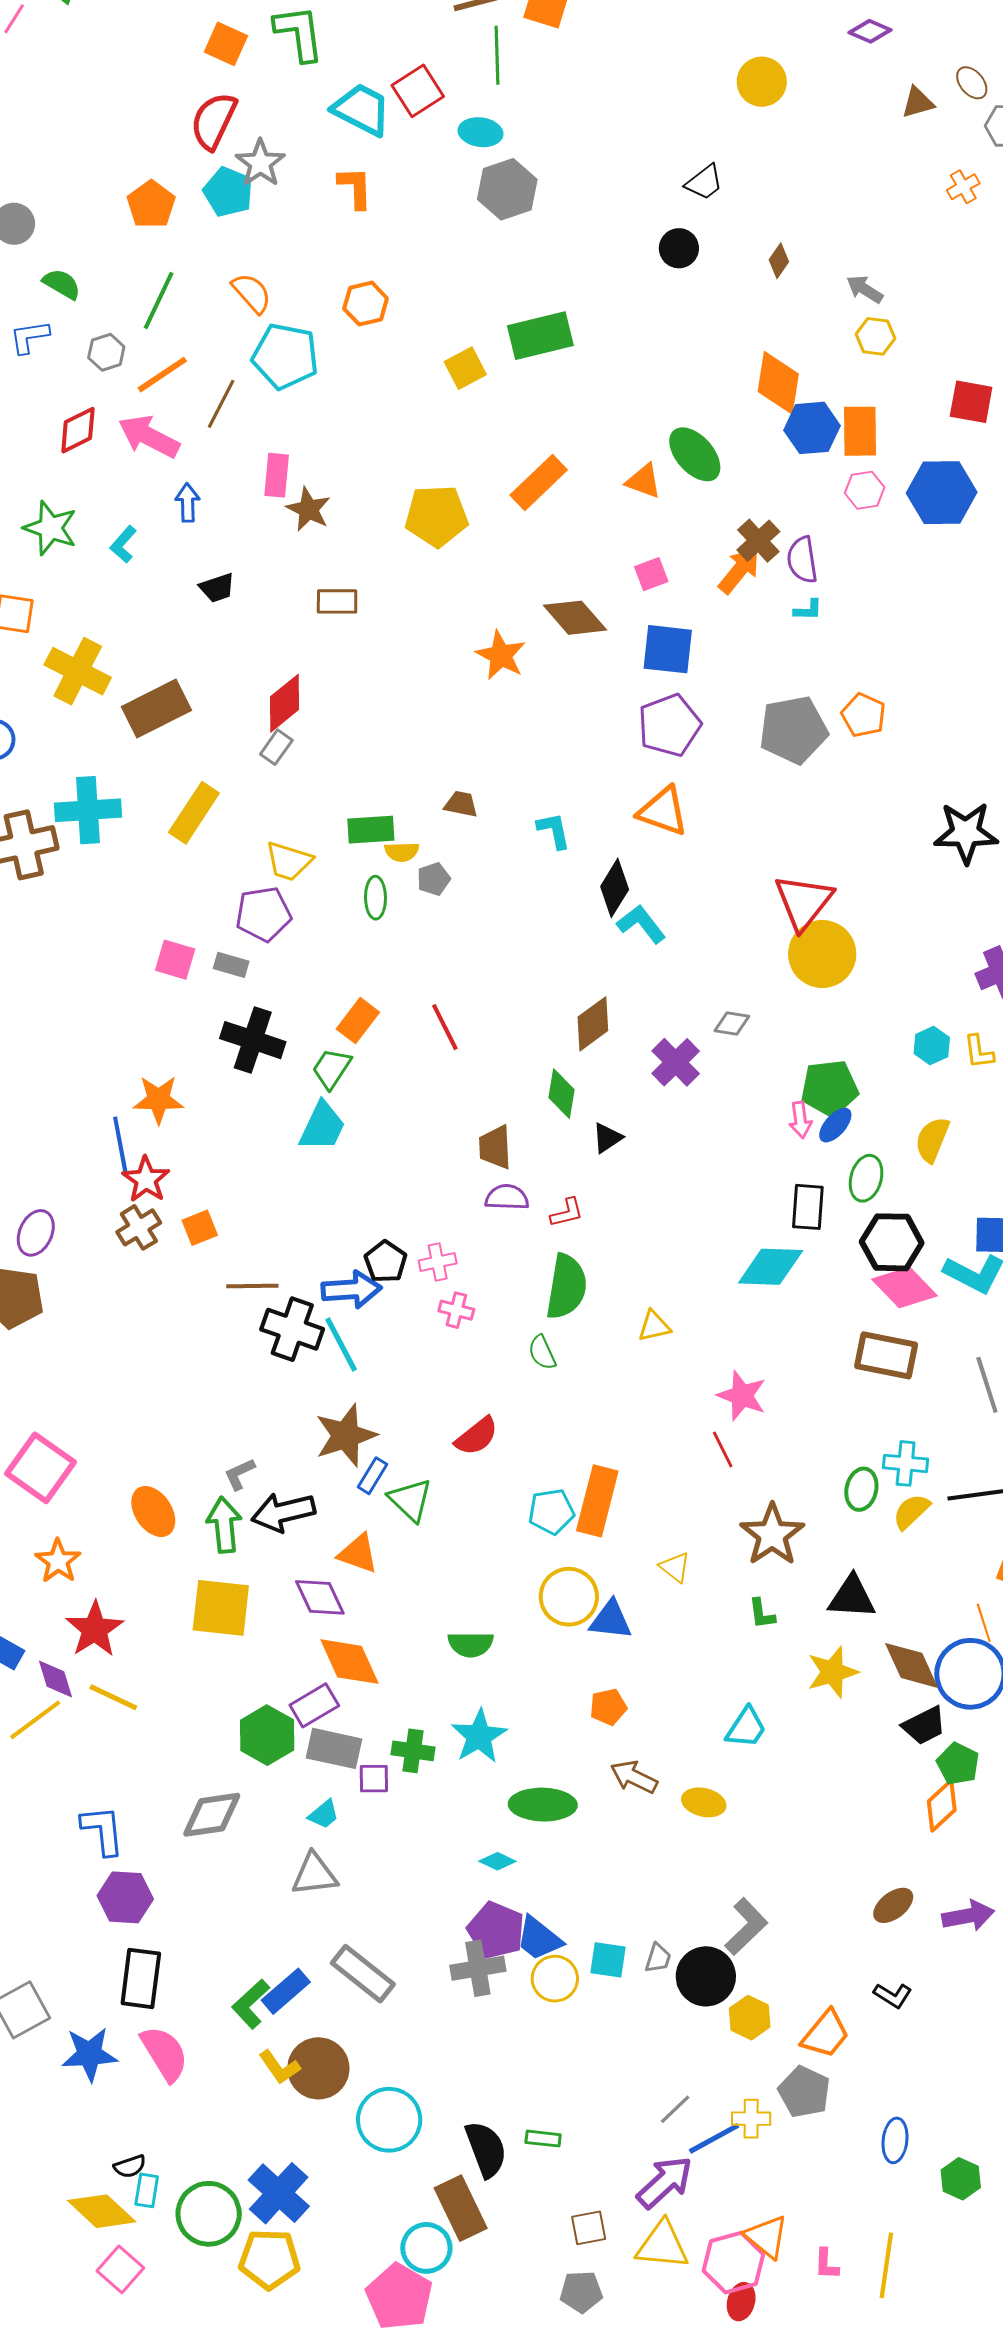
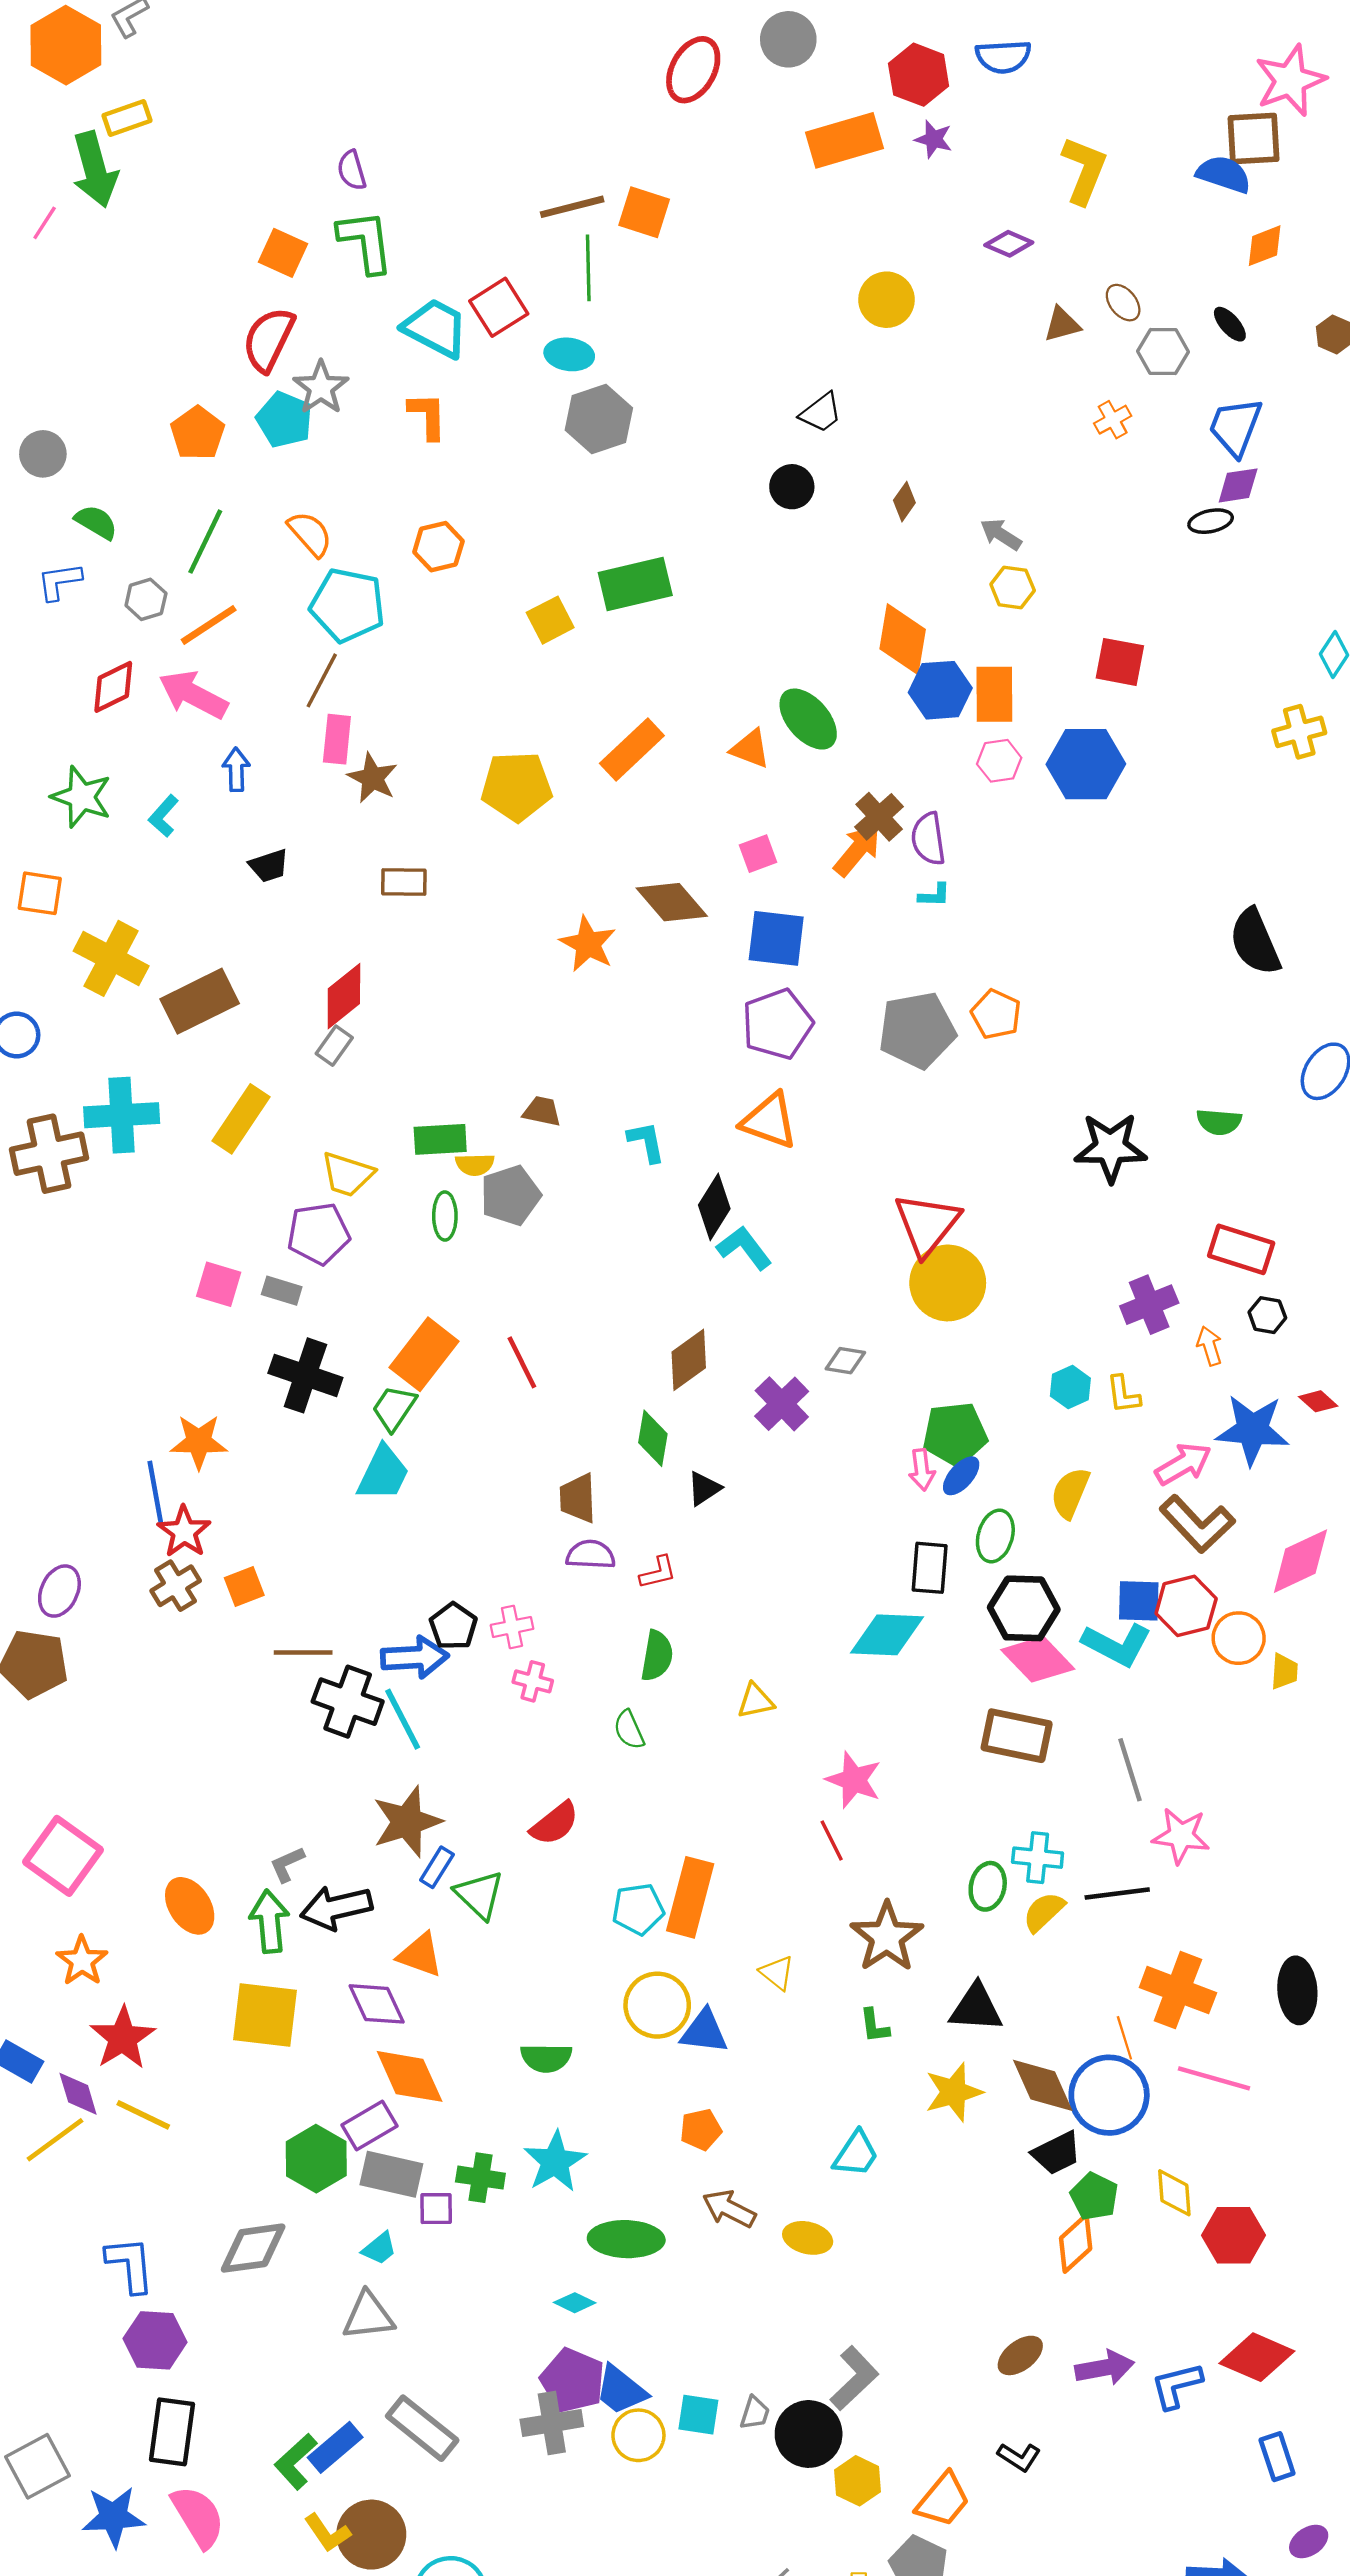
brown line: (221, 404) -> (322, 680), moved
gray pentagon: (434, 879) -> (510, 1195), size x1.6
orange rectangle: (358, 1021) -> (424, 1354), size x1.4
green semicircle: (566, 1287) -> (657, 1656), size x0.7

